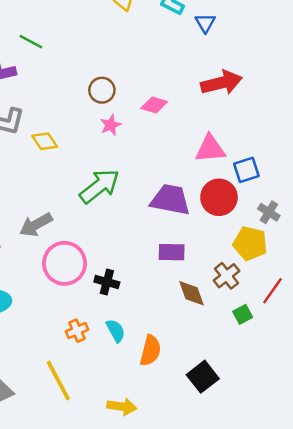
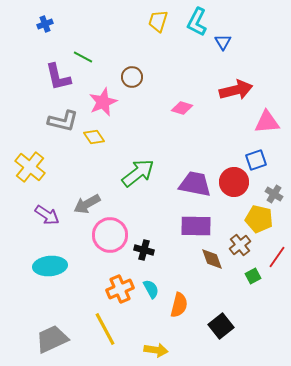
brown circle: (102, 90) -> (132, 77), moved
pink star: (111, 125) -> (103, 102), moved, size x1.6
pink triangle: (210, 149) -> (267, 122), moved
purple rectangle: (172, 252) -> (196, 226), size x1.4
orange cross: (77, 331) -> (120, 289), size x1.5

